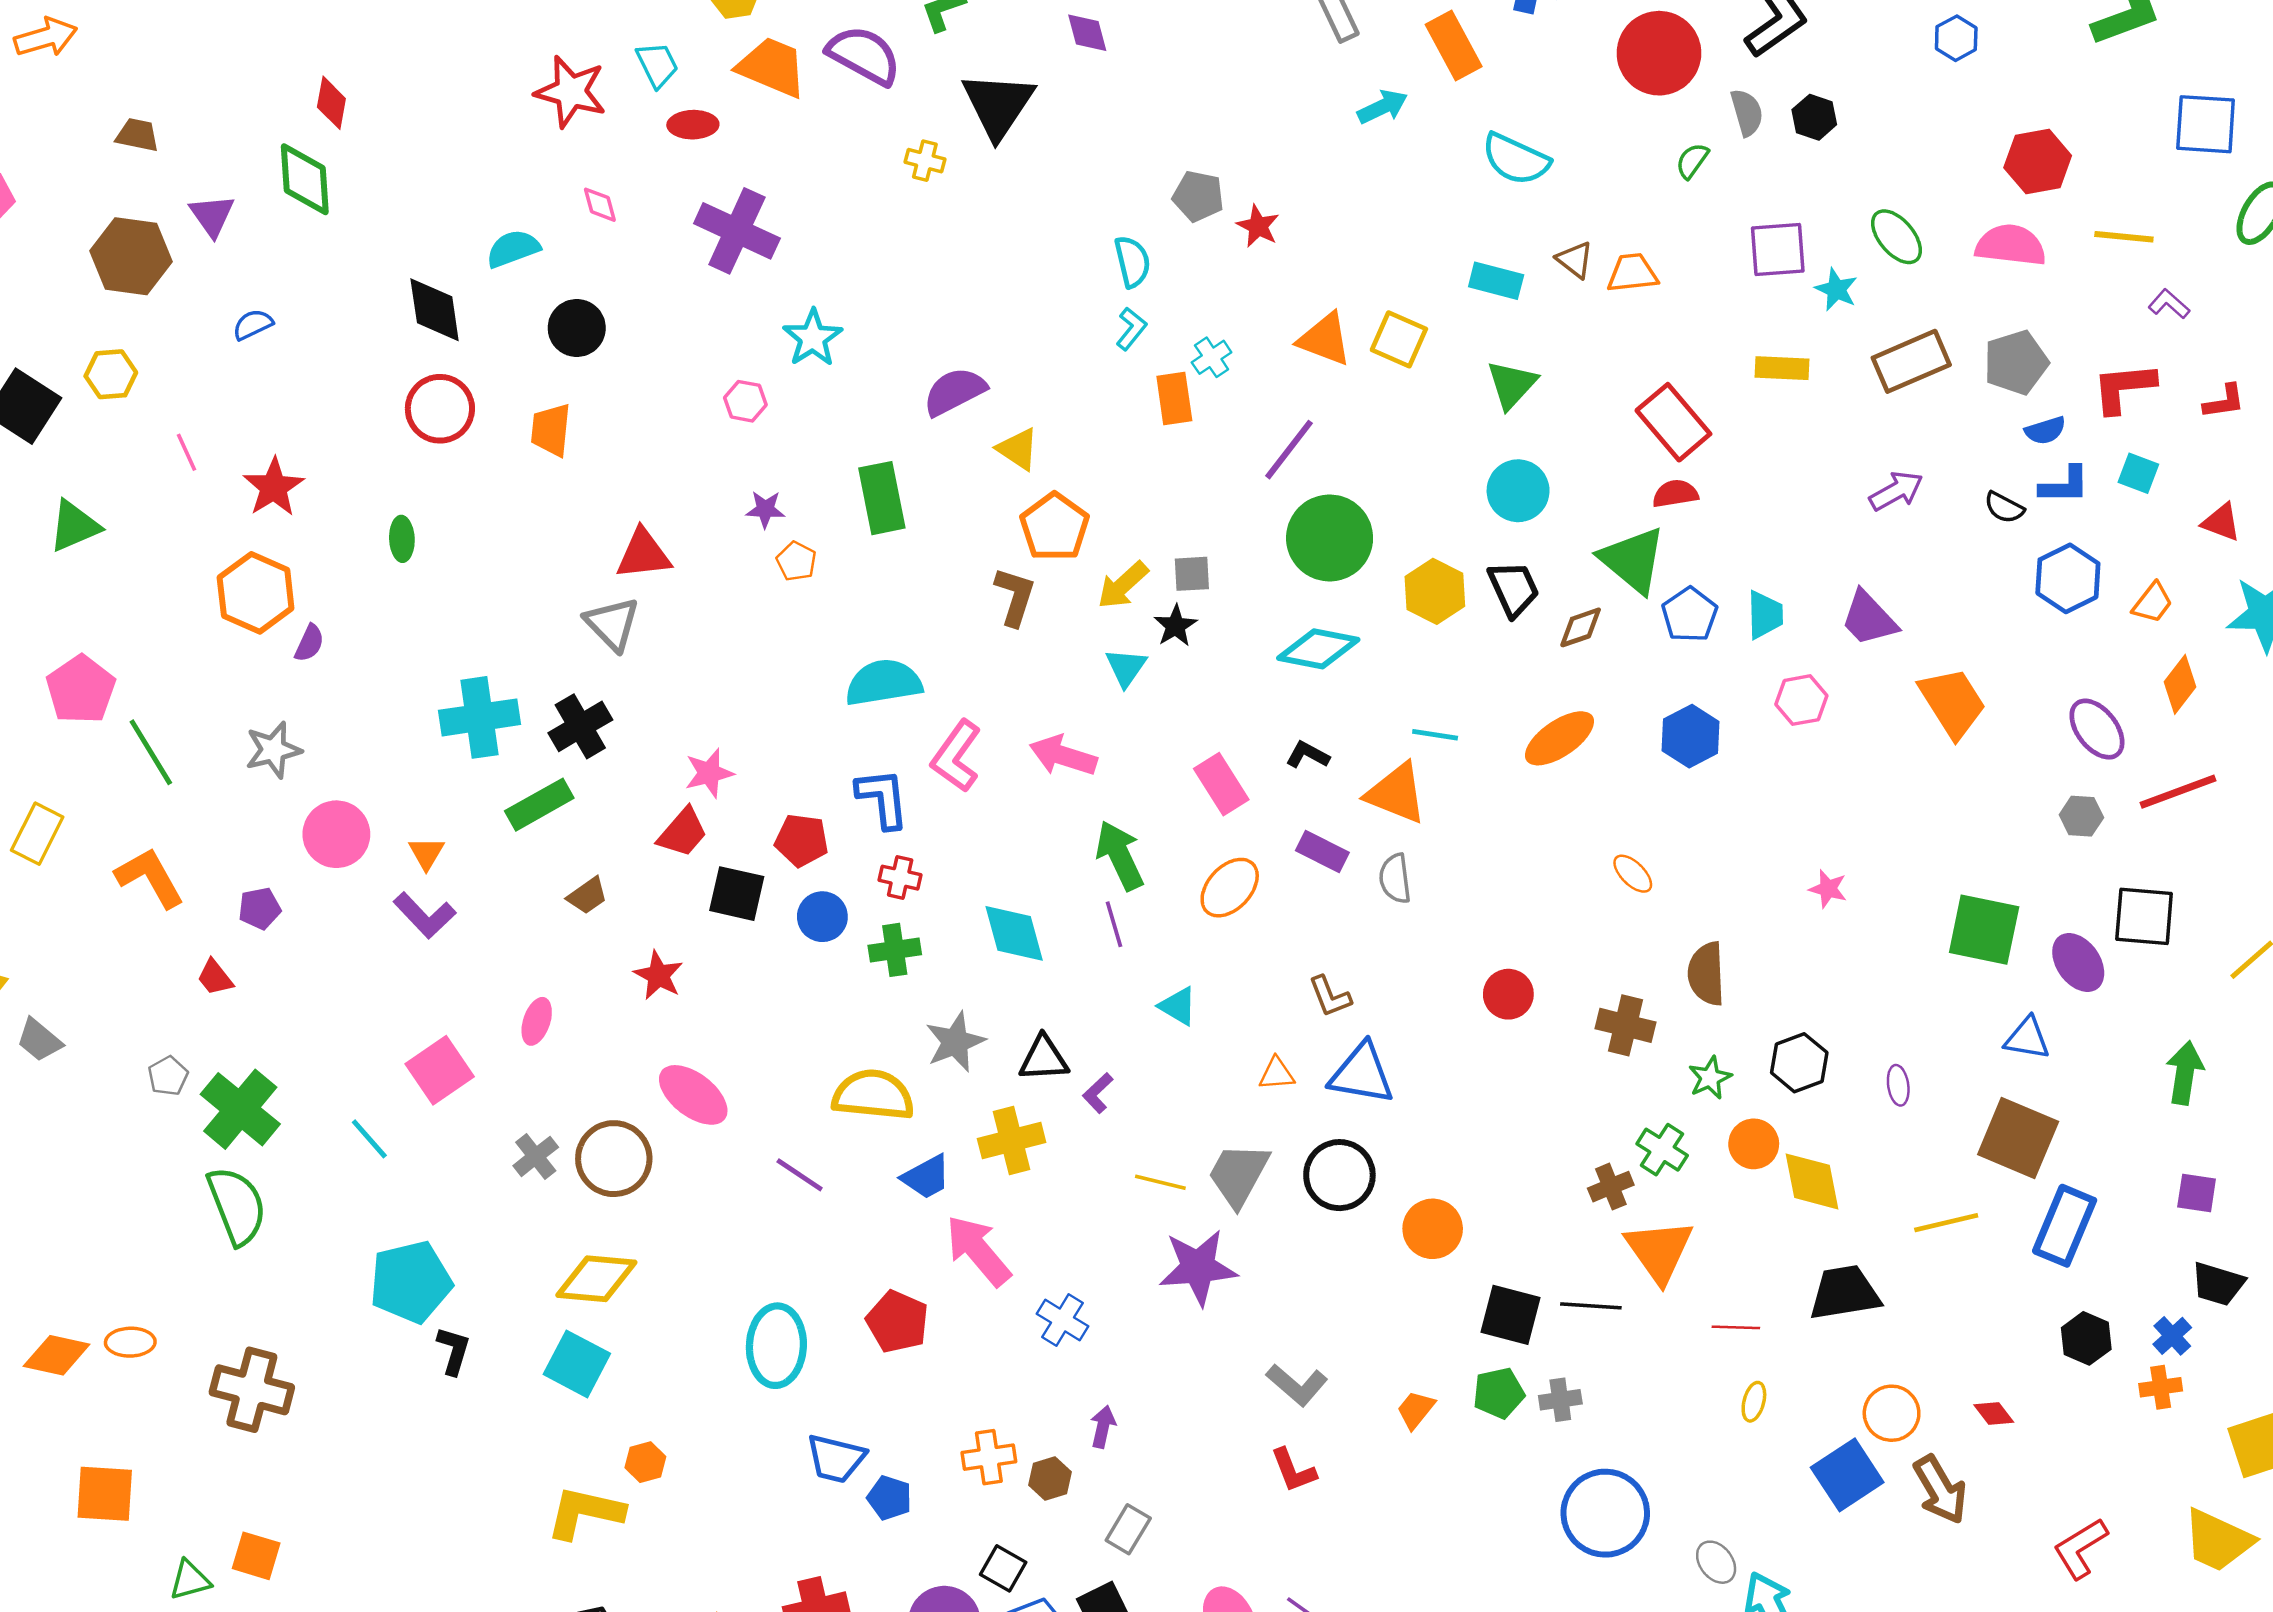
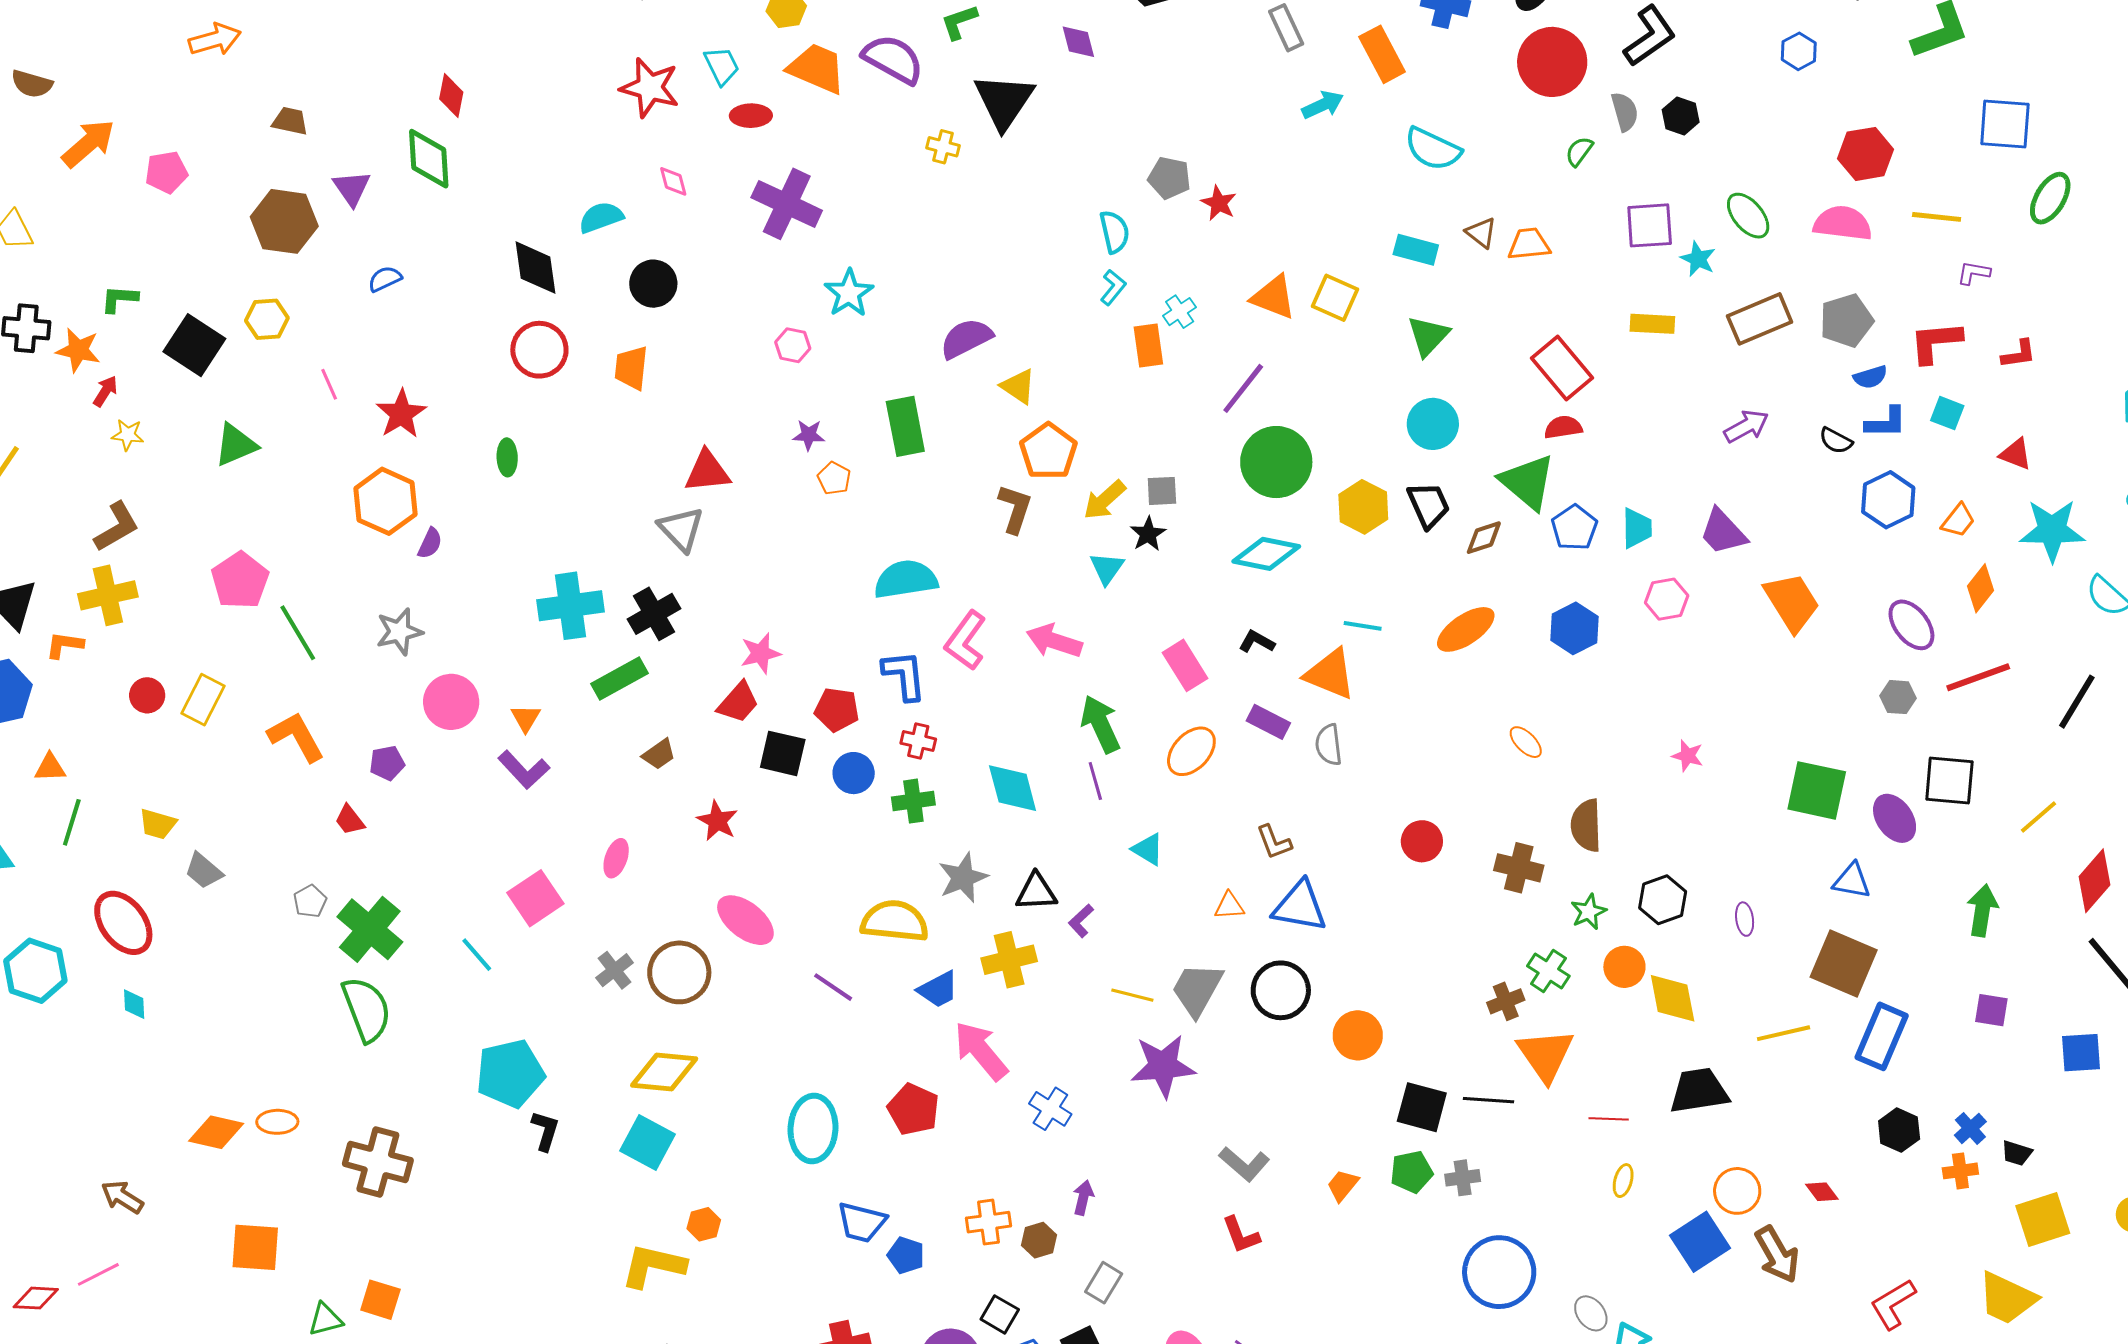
purple L-shape: (2169, 304) -> (1974, 273), turned -32
black trapezoid: (2218, 1284) -> (2017, 1153), moved, size x0.7

